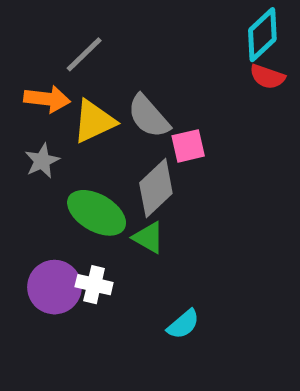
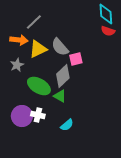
cyan diamond: (262, 35) -> (106, 14), turned -50
cyan semicircle: (183, 324) -> (67, 125), moved

